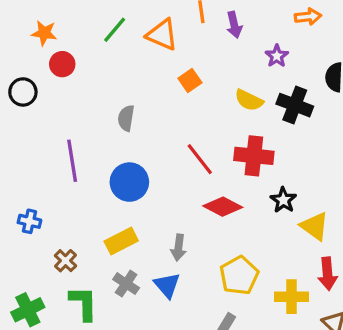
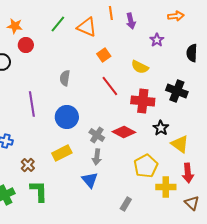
black cross: (295, 105) -> (177, 91), moved
red line: (200, 159) -> (110, 86), moved
yellow pentagon: (239, 275) -> (146, 166), moved
gray cross: (126, 284) -> (97, 135), moved

